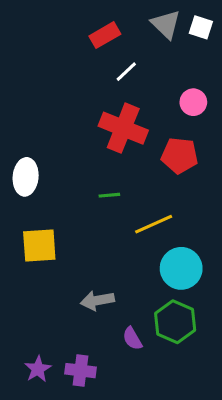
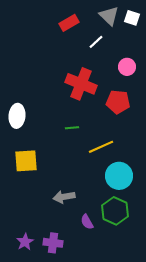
white line: (126, 72) -> (96, 42), moved

